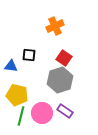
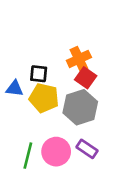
orange cross: (55, 26) -> (79, 59), moved
yellow pentagon: (17, 95) -> (44, 98), moved

